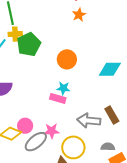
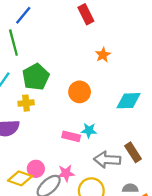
orange star: (79, 15) -> (103, 55), moved
yellow cross: (15, 34) -> (26, 103), moved
cyan star: (63, 88) -> (89, 130), moved

